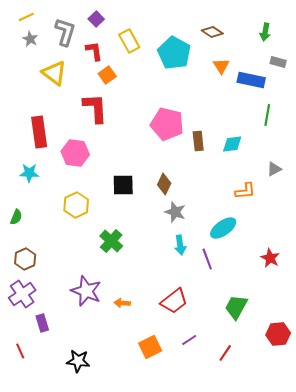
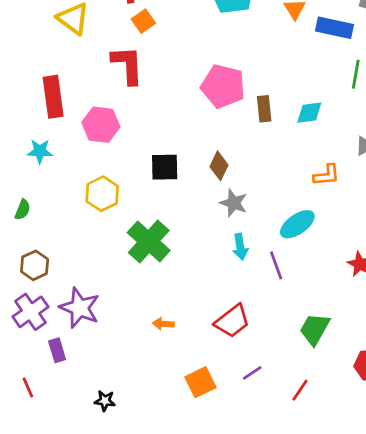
green cross: (111, 241) -> (149, 241), size x1.4
purple star: (86, 291) -> (80, 308), moved
black star: (78, 361) -> (105, 401), size x0.7

